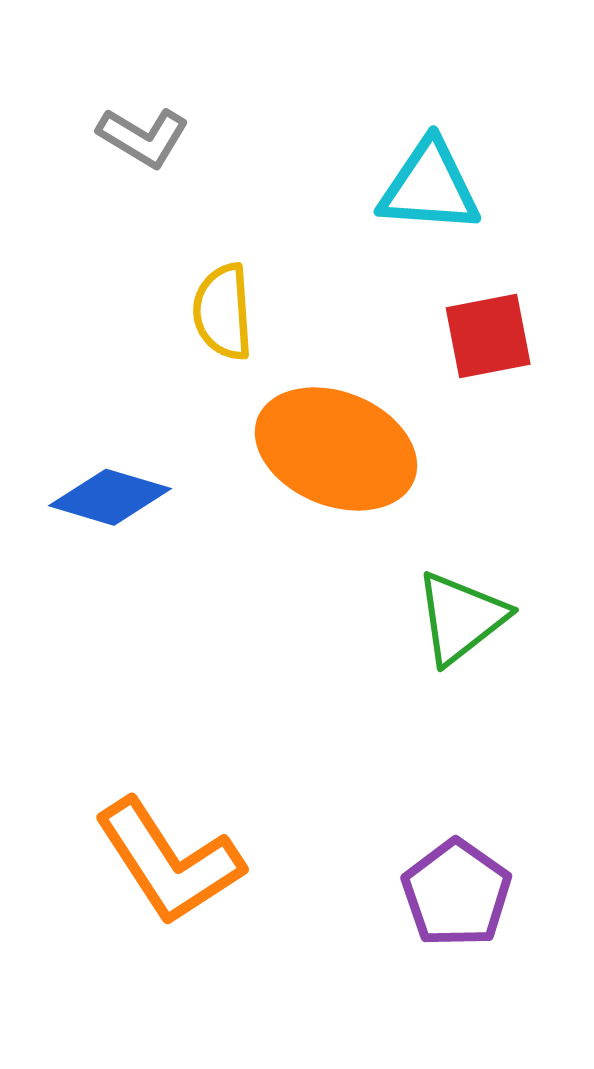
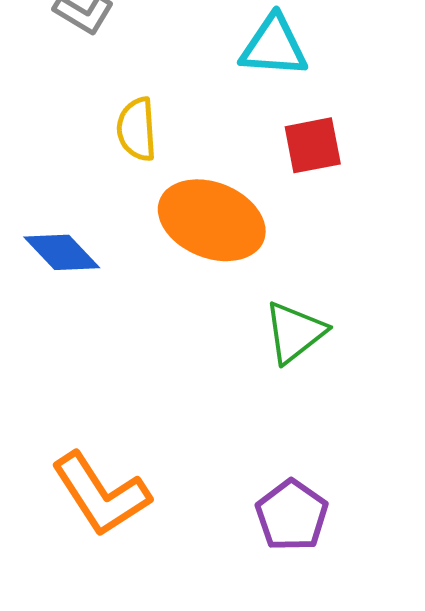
blue diamond: (110, 497) -> (62, 252), turned 30

